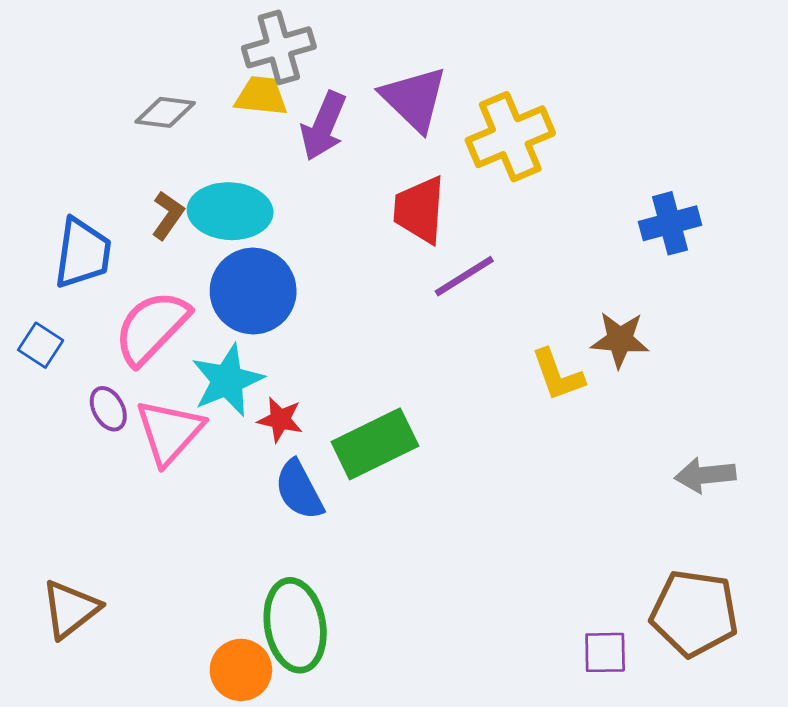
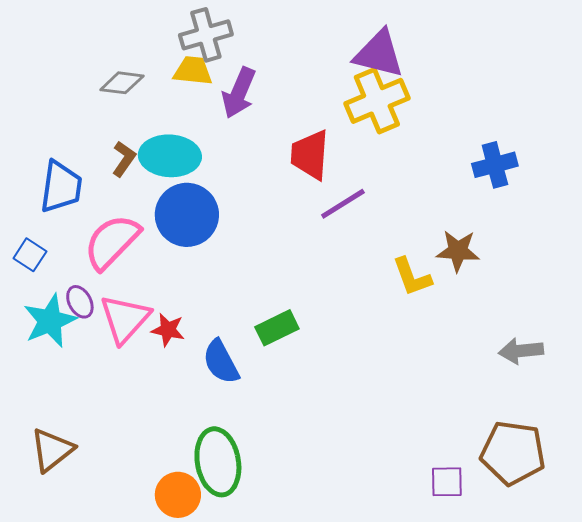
purple triangle: (414, 99) -> (379, 54), moved, turned -30
cyan star: (227, 380) -> (50, 321), moved
red star: (280, 420) -> (168, 330), moved
green rectangle: (375, 444) -> (277, 328), size x0.7

